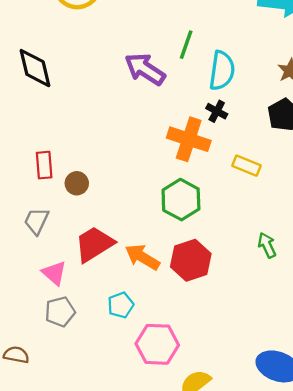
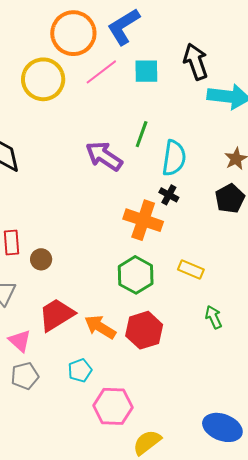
yellow rectangle: (246, 166) -> (191, 270), moved

